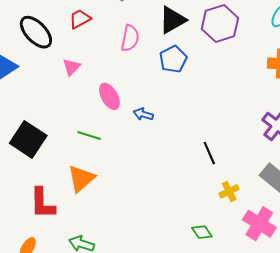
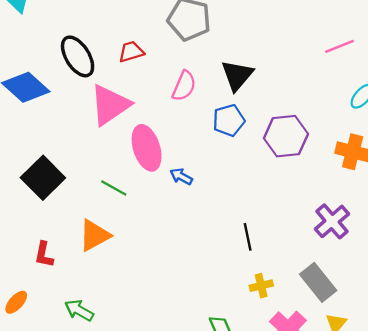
black triangle: (172, 20) -> (237, 75), turned -32
purple hexagon: (220, 23) -> (286, 136), moved
pink triangle: (71, 67) -> (110, 105), size x2.0
pink ellipse: (109, 96) -> (147, 148), size x1.4
red L-shape: (42, 203) -> (44, 255), size x0.7

